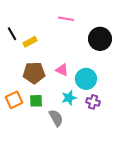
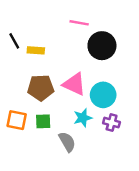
black circle: (100, 39) -> (102, 46), moved
yellow rectangle: (30, 42) -> (36, 50), turned 32
pink triangle: (62, 70) -> (74, 84), size x1.5
orange square: (14, 100) -> (17, 120), turned 36

